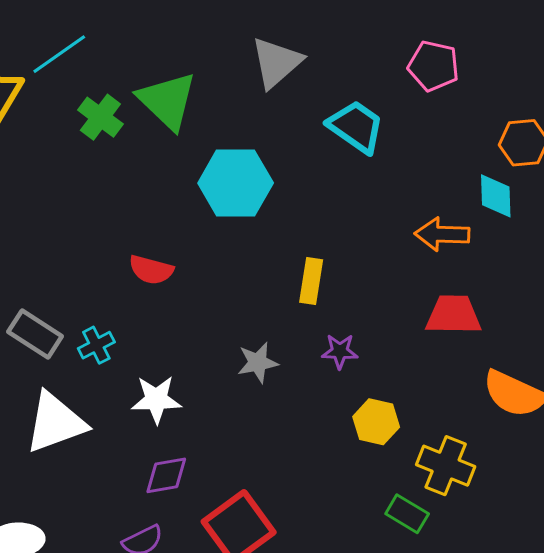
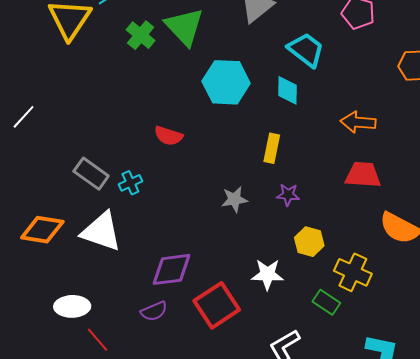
cyan diamond: (496, 196) -> (288, 90), moved
white star: (156, 399) -> (267, 274), moved
white triangle: (55, 423) -> (101, 232), turned 36
purple diamond: (166, 475) -> (172, 269), size x1.4

